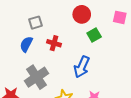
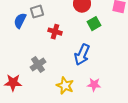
blue semicircle: (26, 44) -> (20, 21), moved
gray cross: (37, 77) -> (38, 65), size x0.7

